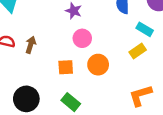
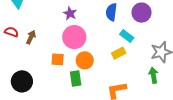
pink circle: (82, 38) -> (74, 37), size x1.5
green rectangle: (71, 102) -> (76, 78), moved, turned 35

